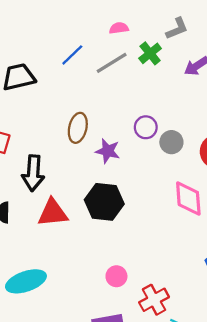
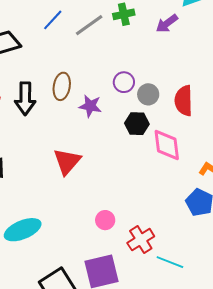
green cross: (150, 53) -> (124, 14), turned 30
black arrow: (33, 173) -> (25, 99), moved
black hexagon: (104, 202) -> (137, 124), moved, size x0.7
red triangle: (53, 213) -> (67, 162), moved, turned -40

